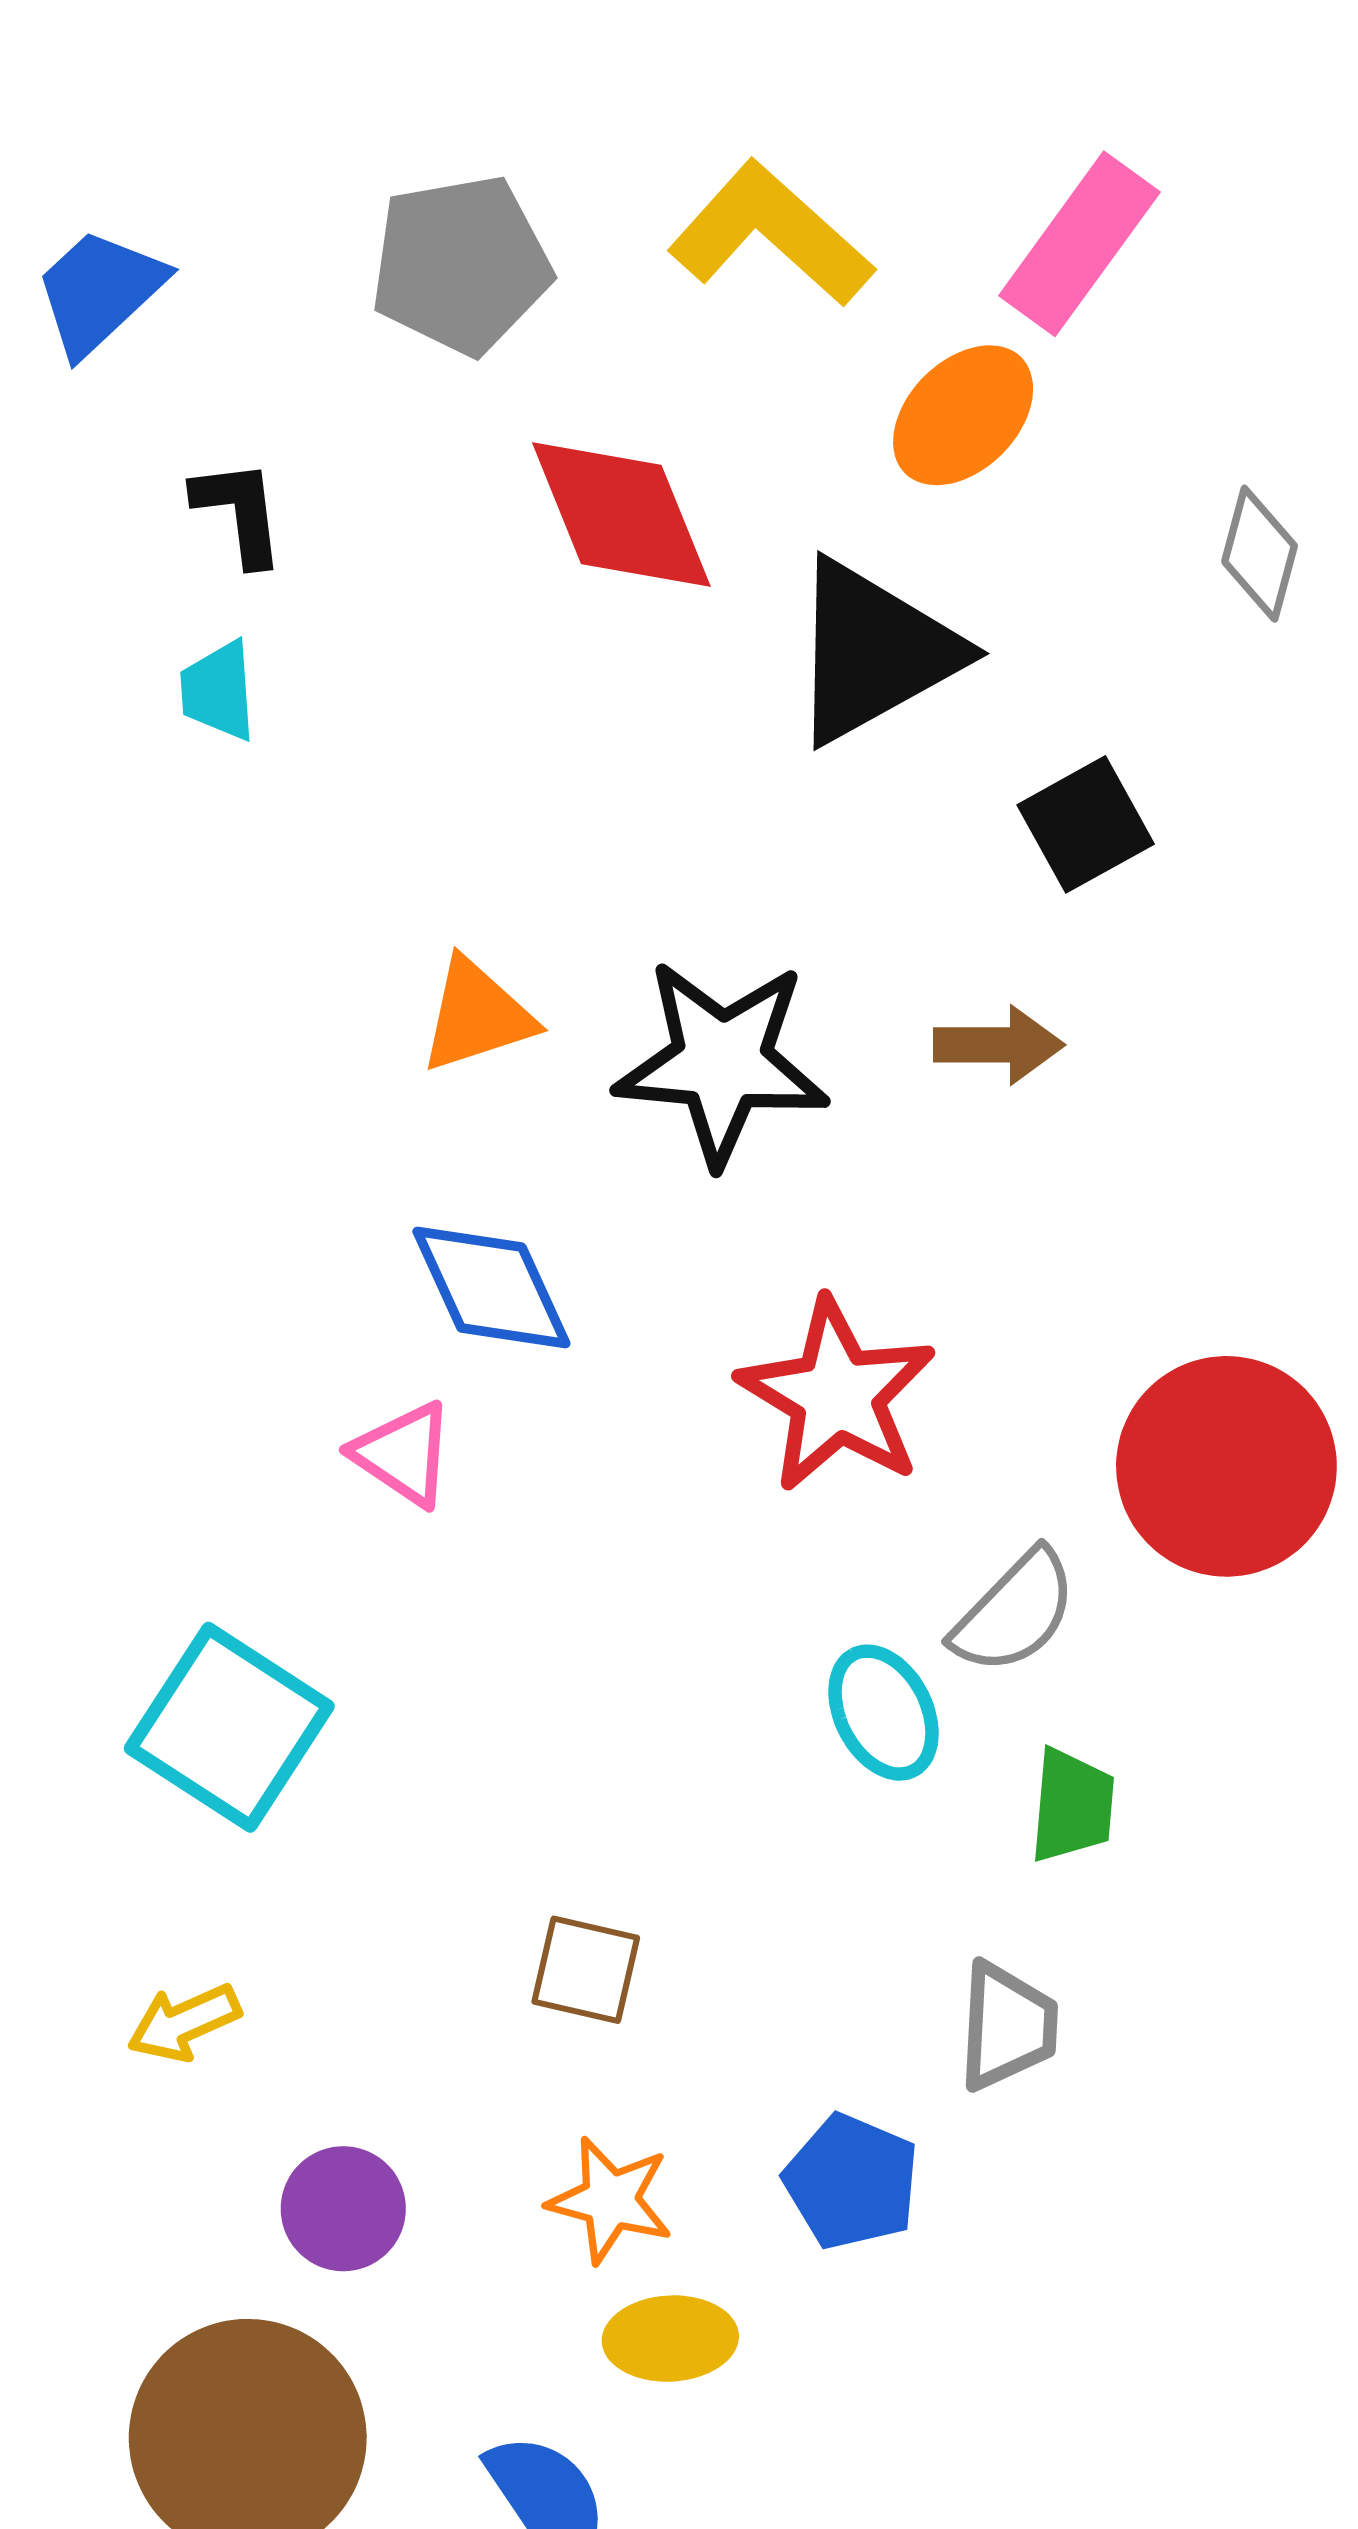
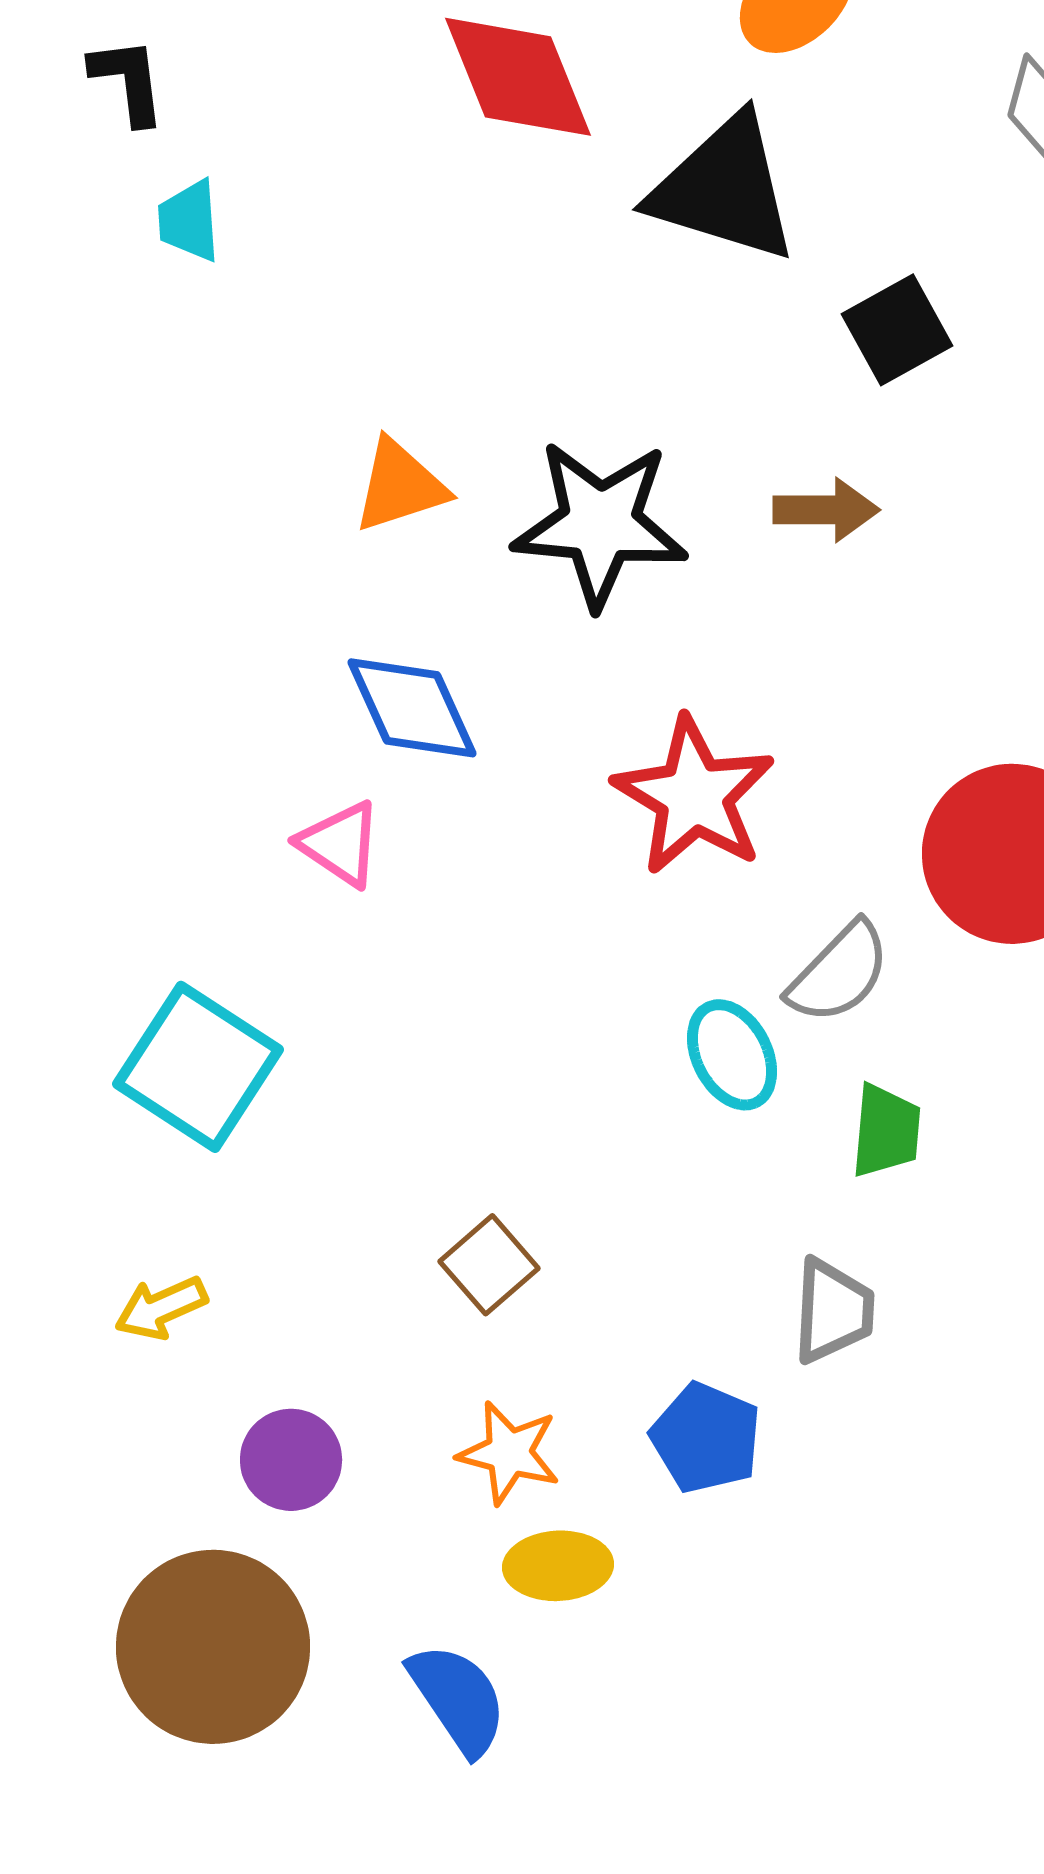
black L-shape: (239, 512) -> (128, 81), moved
black triangle: (874, 652) -> (724, 189), turned 46
brown square: (586, 1970) -> (489, 1265), turned 36

